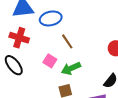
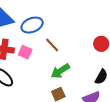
pink square: (50, 61) -> (25, 52), moved

